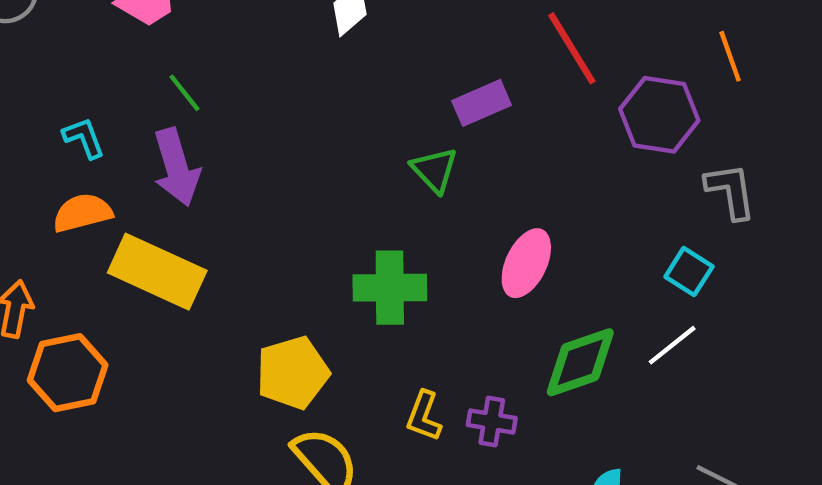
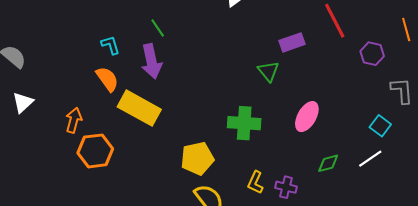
purple hexagon: (659, 115) -> (372, 54), size x0.7
orange semicircle: (82, 213) -> (107, 79), turned 64
green diamond: (580, 362) -> (328, 163), size x0.6

